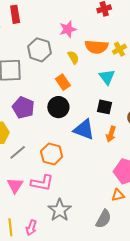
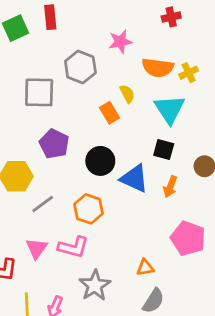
yellow semicircle: (73, 57) -> (127, 94), moved
cyan triangle: (107, 77) -> (169, 109), size x1.4
black circle: (58, 107) -> (100, 161), moved
orange triangle: (118, 195) -> (145, 268), moved

